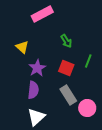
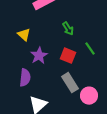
green line: (88, 61) -> (90, 49), turned -56
purple semicircle: (33, 90) -> (25, 78), moved

